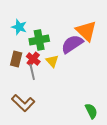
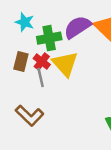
purple semicircle: (72, 44) -> (77, 27), moved
yellow triangle: (52, 61) -> (65, 64), size x1.6

